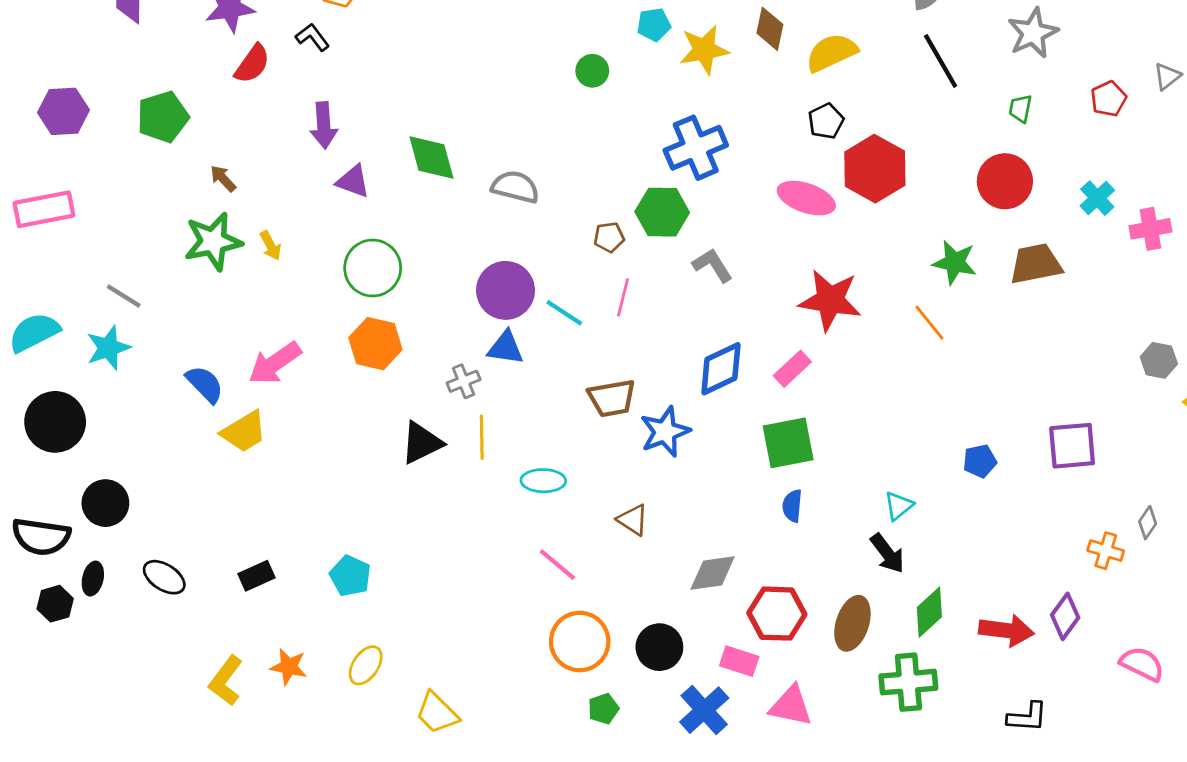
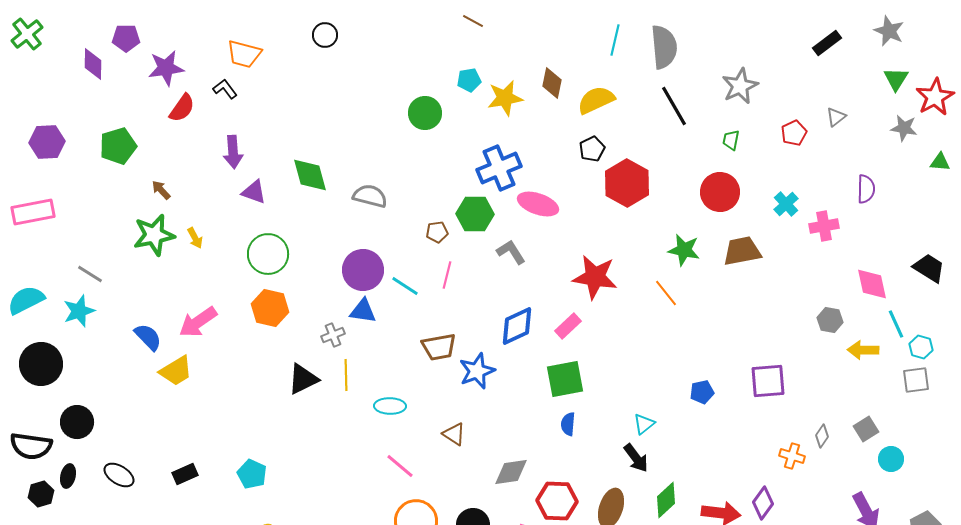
green circle: (592, 71) -> (425, 113), size x1.4
pink ellipse: (806, 198) -> (538, 204), moved

